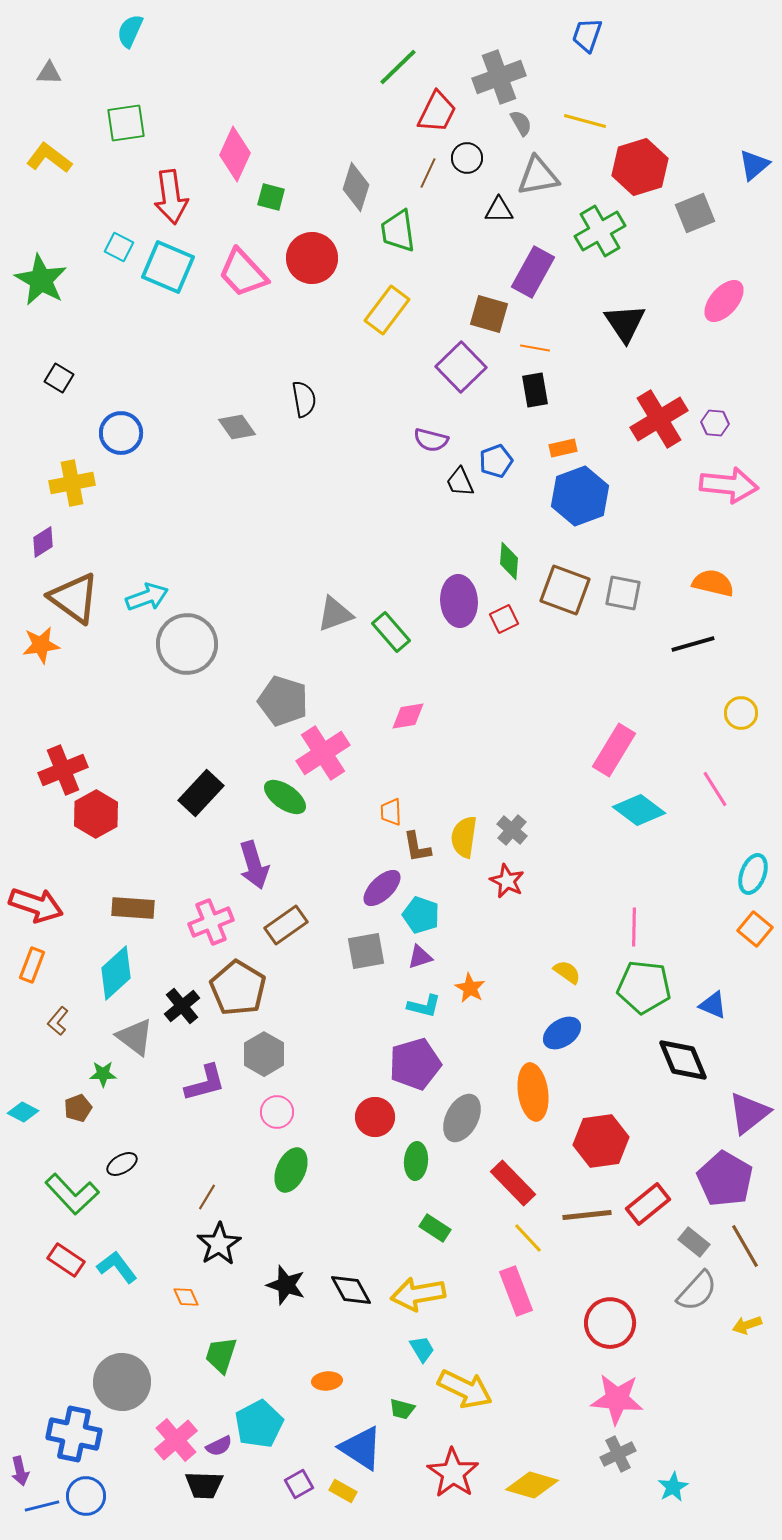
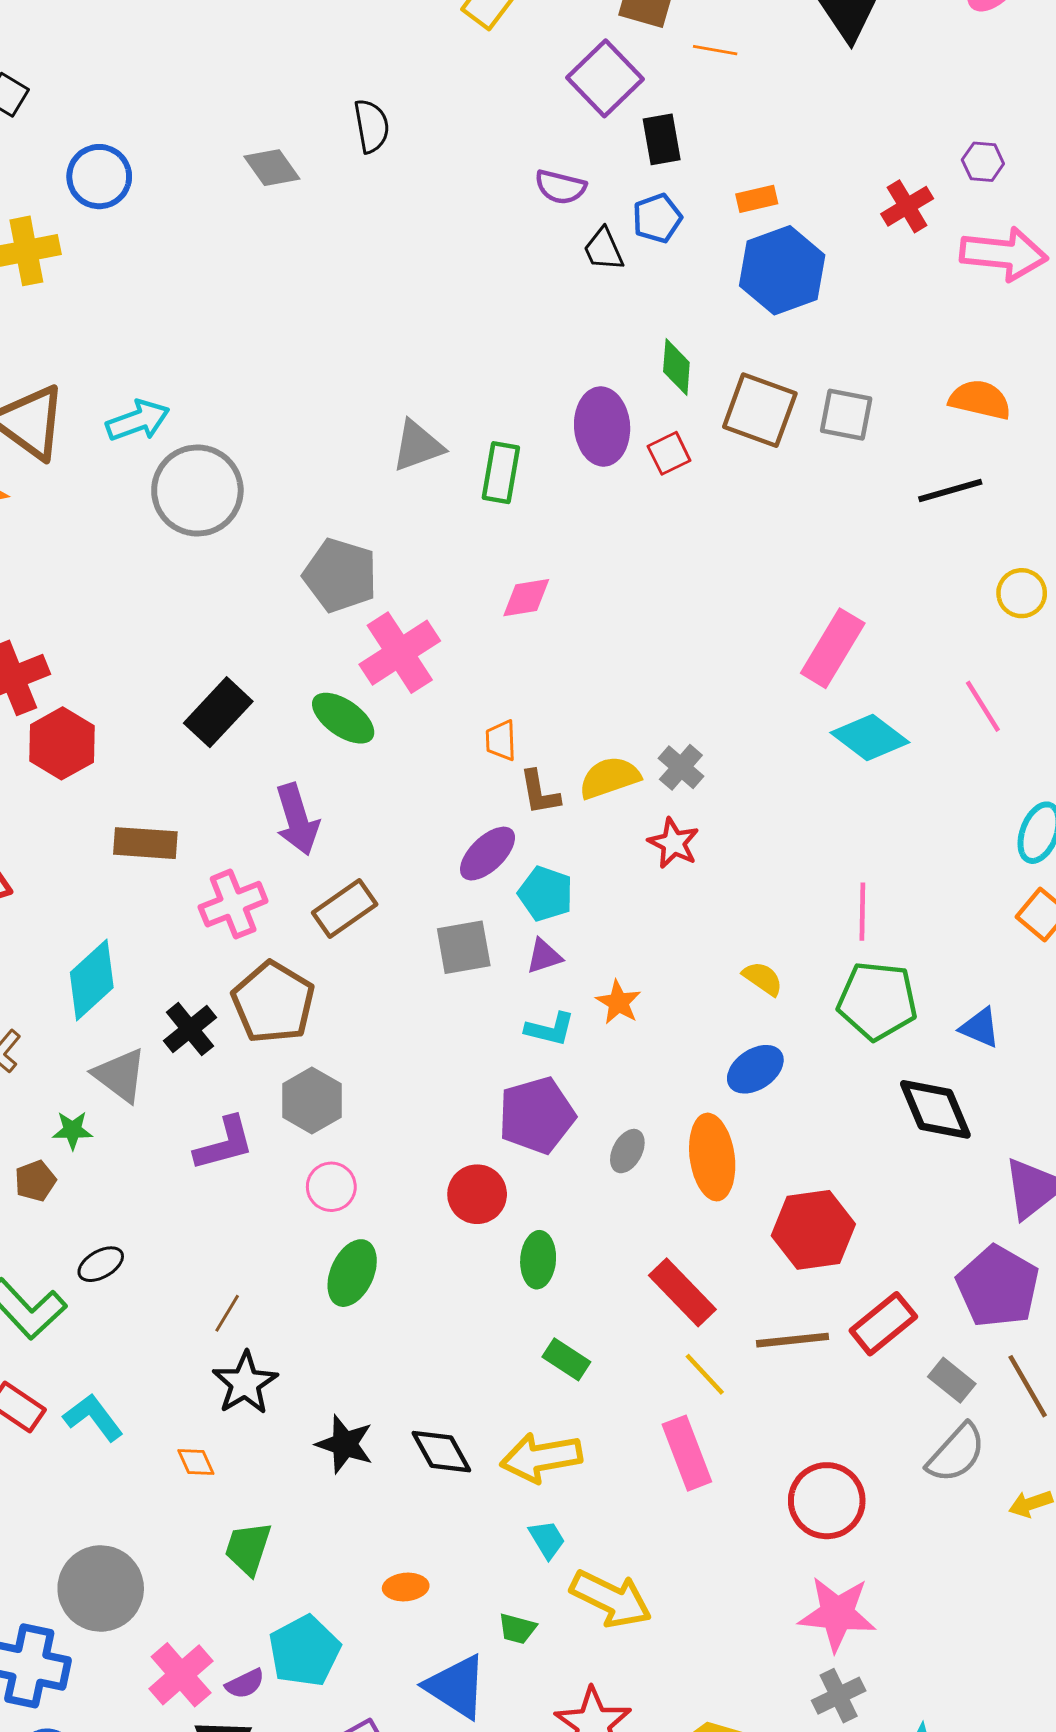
black rectangle: (535, 390) -> (662, 139), moved
red cross: (659, 419) -> (907, 206), moved, size x0.6
green rectangle: (391, 632) -> (501, 473), turned 51
yellow semicircle: (464, 837) -> (610, 778), turned 63
brown rectangle: (133, 908) -> (145, 843), moved
gray ellipse: (462, 1118) -> (627, 1151), moved, size x0.6

